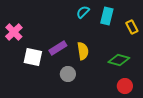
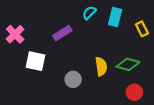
purple rectangle: (58, 48) -> (62, 33), moved
yellow semicircle: (83, 51) -> (101, 66), moved

